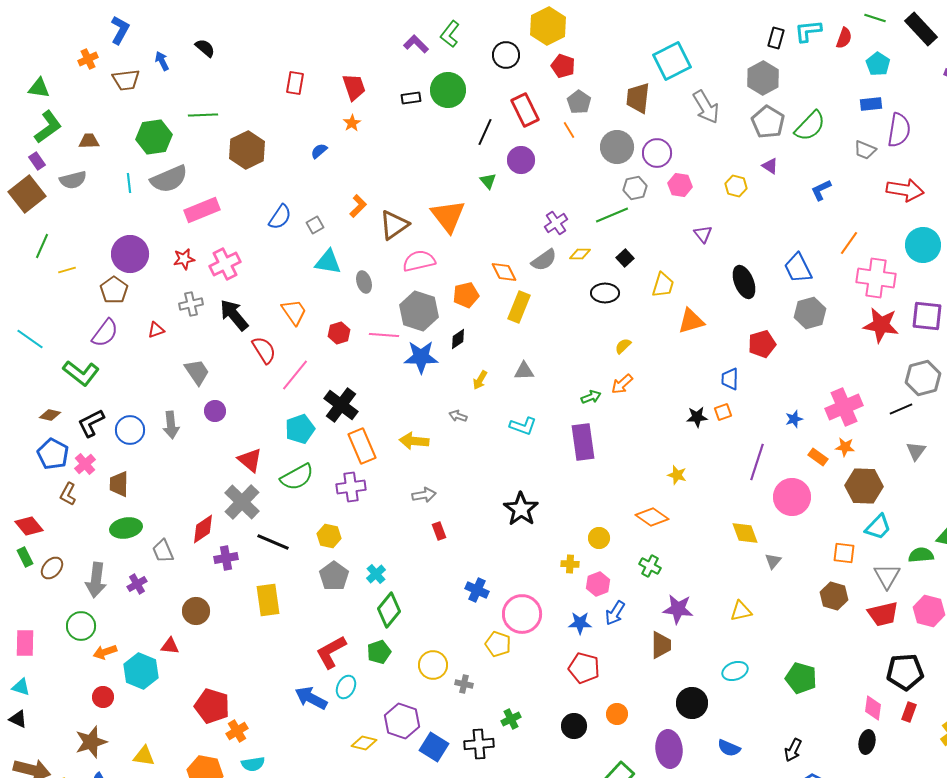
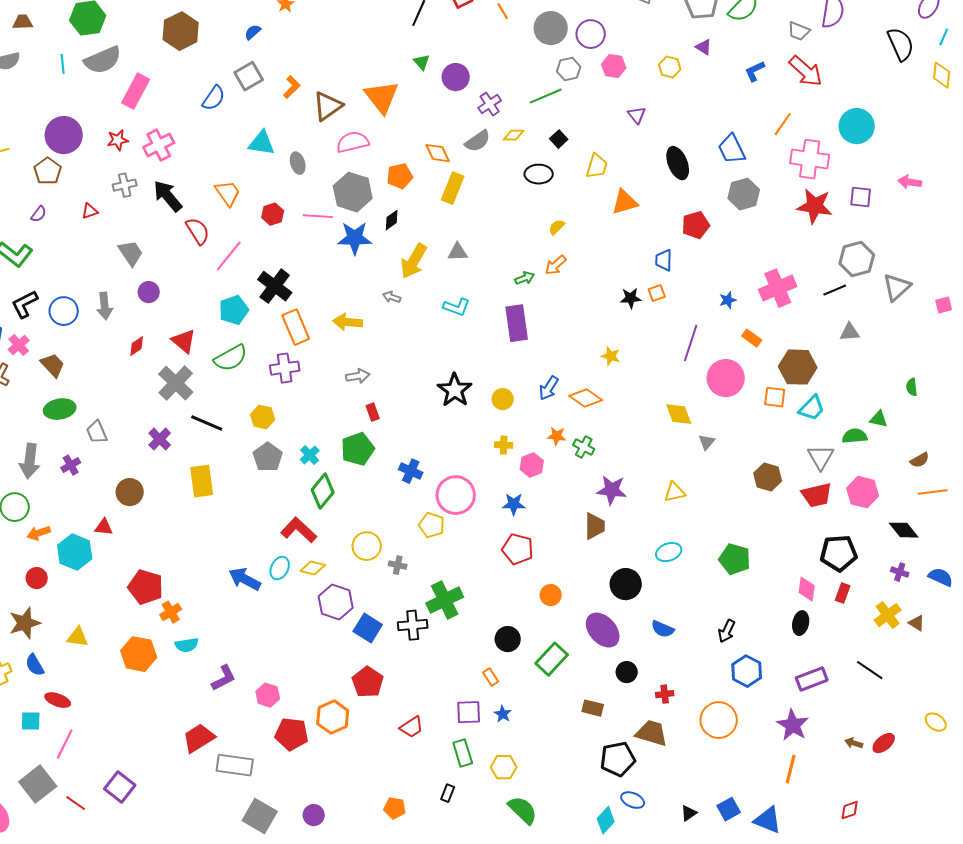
purple circle: (521, 160) -> (456, 77), moved
red arrow: (905, 190) -> (806, 71), moved, turned 33
pink rectangle: (202, 210) -> (136, 91), turned -40
gray square: (315, 225) -> (249, 76), moved, size x1.6
purple square: (927, 316) -> (861, 197), size x0.7
purple semicircle: (105, 333) -> (39, 214), size x0.6
yellow arrow: (480, 380) -> (414, 261), size x1.8
orange star: (845, 447) -> (557, 436), moved
gray triangle: (916, 451) -> (850, 332), turned 50
brown trapezoid: (119, 484) -> (53, 365), turned 136
red diamond: (203, 529) -> (137, 346), moved, size x0.7
yellow circle: (599, 538) -> (503, 399), moved
orange square: (844, 553) -> (775, 397), moved
purple cross: (226, 558) -> (160, 439), turned -35
blue arrow: (615, 613) -> (549, 388), moved
red L-shape: (331, 652) -> (299, 530), moved, turned 72
green pentagon: (379, 652) -> (358, 449), moved, size x1.4
green cross: (511, 719) -> (445, 600), size x1.8
black circle: (574, 726) -> (508, 639), moved
yellow diamond: (364, 743) -> (313, 568), moved
purple ellipse: (669, 749) -> (603, 630), turned -36

